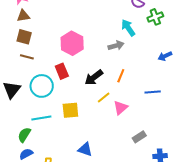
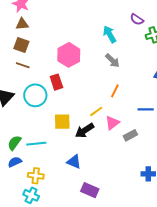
cyan arrow: (128, 28) -> (110, 34), moved
gray arrow: (116, 46) -> (112, 61), turned 56
black arrow: (94, 77) -> (85, 131), moved
cyan line: (41, 118) -> (36, 144), moved
gray rectangle: (139, 137) -> (130, 135), moved

